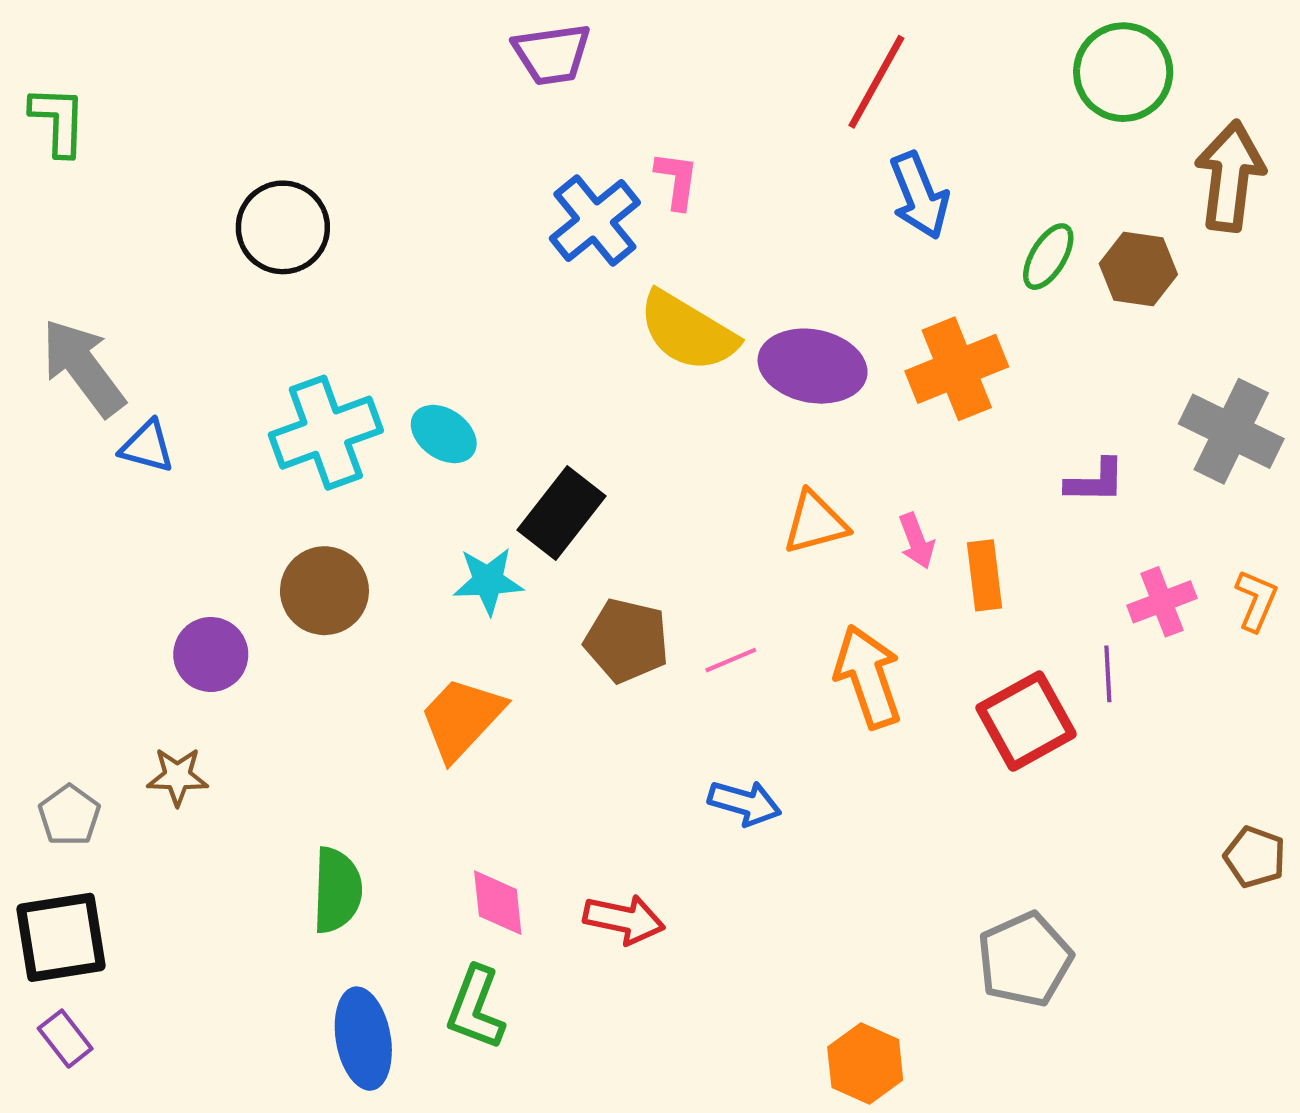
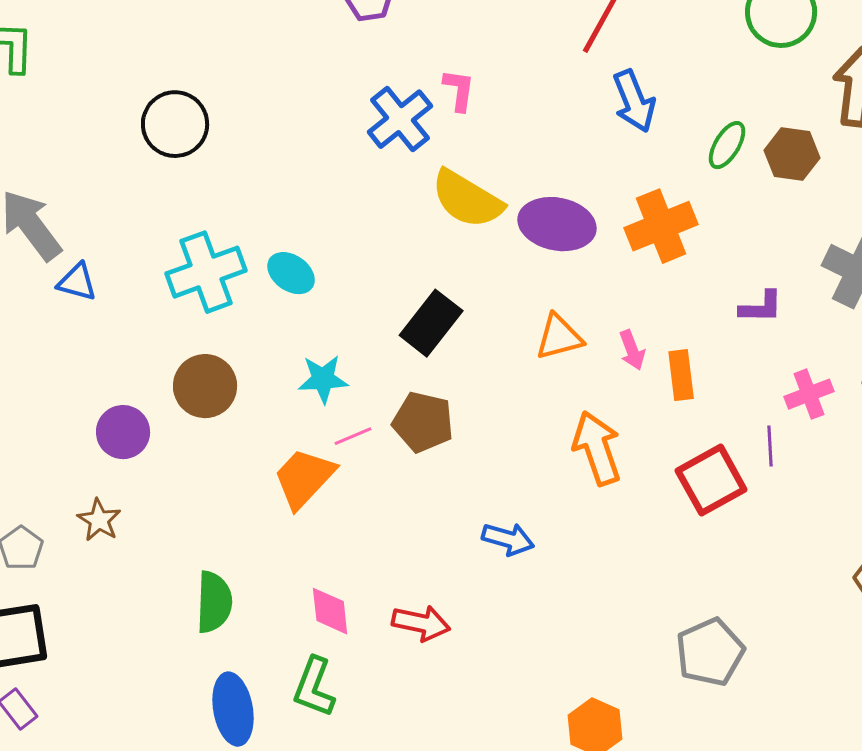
black rectangle: (562, 513) -> (431, 323), moved
pink line: (731, 660) -> (353, 436), moved
brown star: (177, 776) -> (99, 520), turned 30

